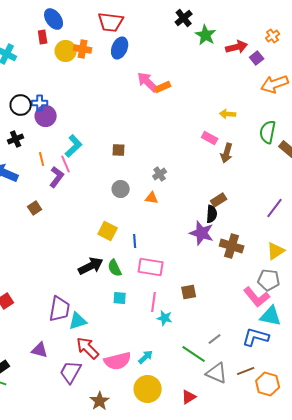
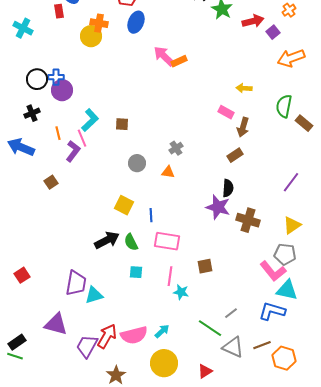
yellow circle: (66, 51) -> (91, 36), moved
brown square: (119, 150) -> (122, 124), moved
brown rectangle: (219, 200) -> (235, 155), moved
red arrow: (88, 348) -> (107, 336), moved, turned 75
purple triangle: (40, 350) -> (56, 324), size x1.4

